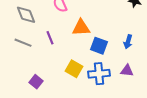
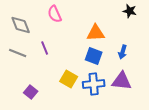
orange triangle: (81, 28) -> (96, 33), moved
purple triangle: (127, 71) -> (122, 81), size x1.5

